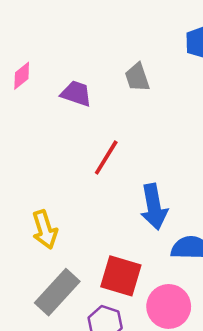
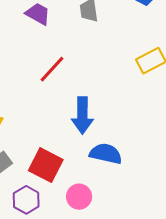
pink circle: (169, 306) -> (79, 197), size x0.7

